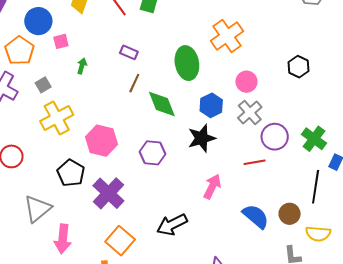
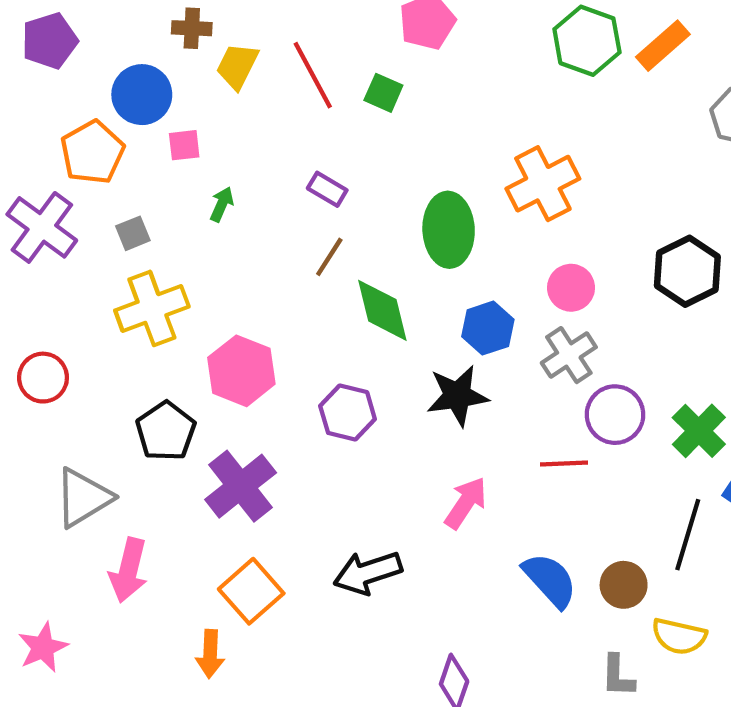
black hexagon: (299, 67) -> (687, 271), size x1.4

